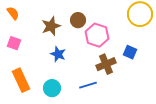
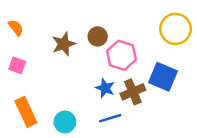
blue square: (130, 52) -> (163, 77), size x1.6
blue star: (58, 54) -> (105, 88), moved

